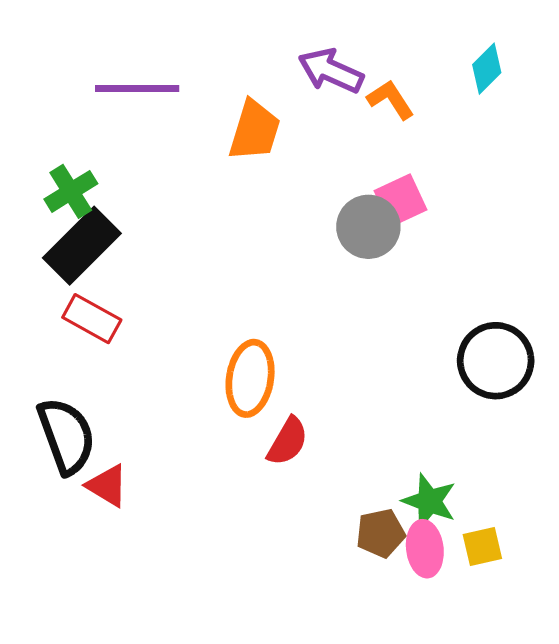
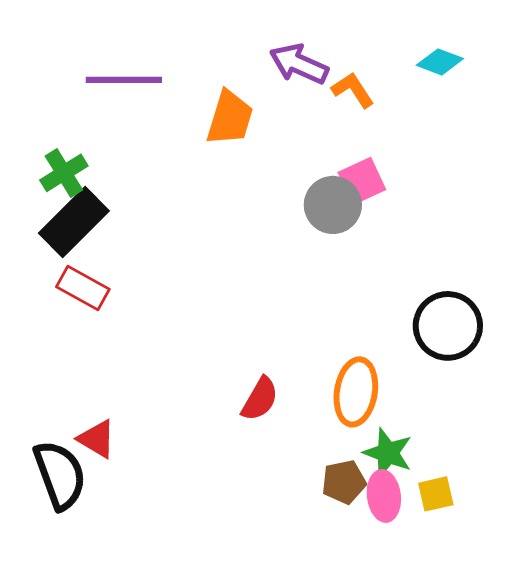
cyan diamond: (487, 69) -> (440, 62), turned 66
orange ellipse: (250, 378) -> (356, 392), moved
black semicircle: (66, 436) -> (60, 475), moved

